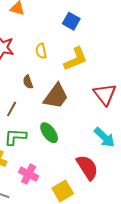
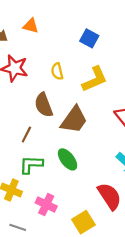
brown semicircle: (28, 82) -> (44, 105), size x1.6

